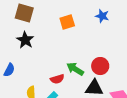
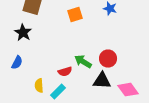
black star: (25, 40) -> (23, 33), moved

